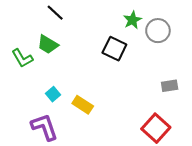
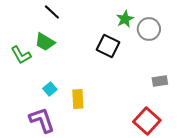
yellow rectangle: (83, 105) -> (78, 99), turned 54

